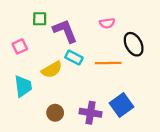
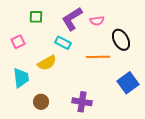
purple L-shape: (65, 31) -> (72, 19), moved, turned -100
cyan rectangle: (74, 57) -> (63, 43), moved
blue square: (121, 105) -> (128, 83), moved
brown circle: (55, 113) -> (41, 102), moved

